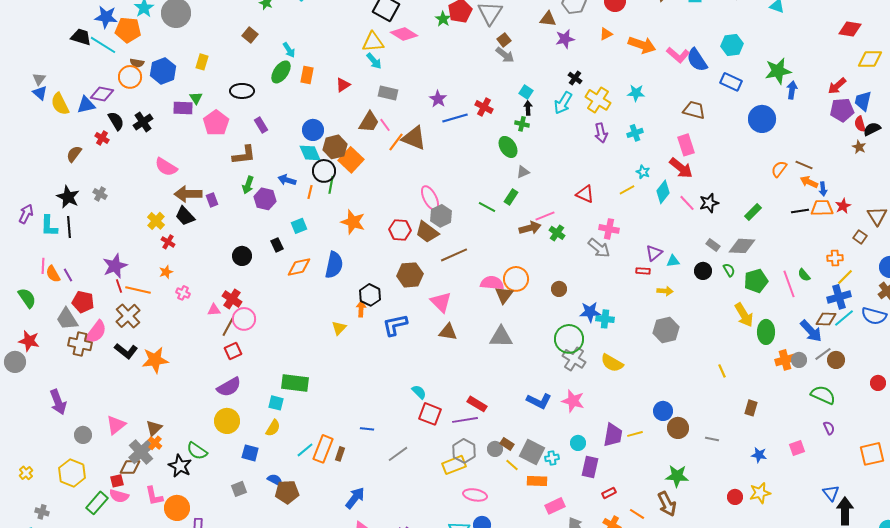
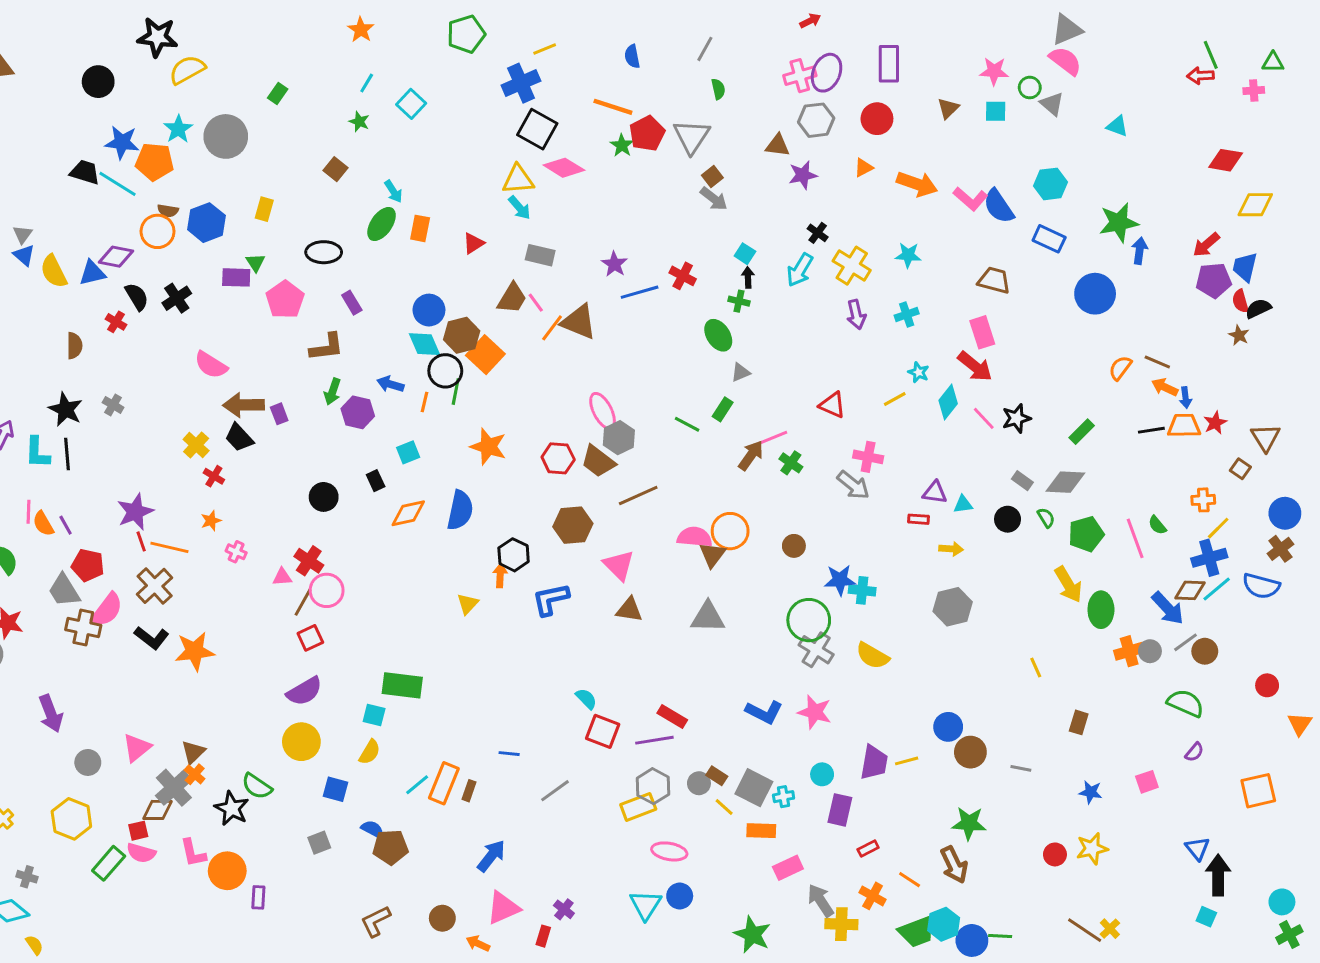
brown semicircle: (74, 154) -> (74, 346), turned 144
brown arrow: (530, 228) -> (751, 455), turned -40
purple triangle: (654, 253) -> (935, 492), turned 48
purple semicircle: (829, 428) -> (1194, 752), turned 64

